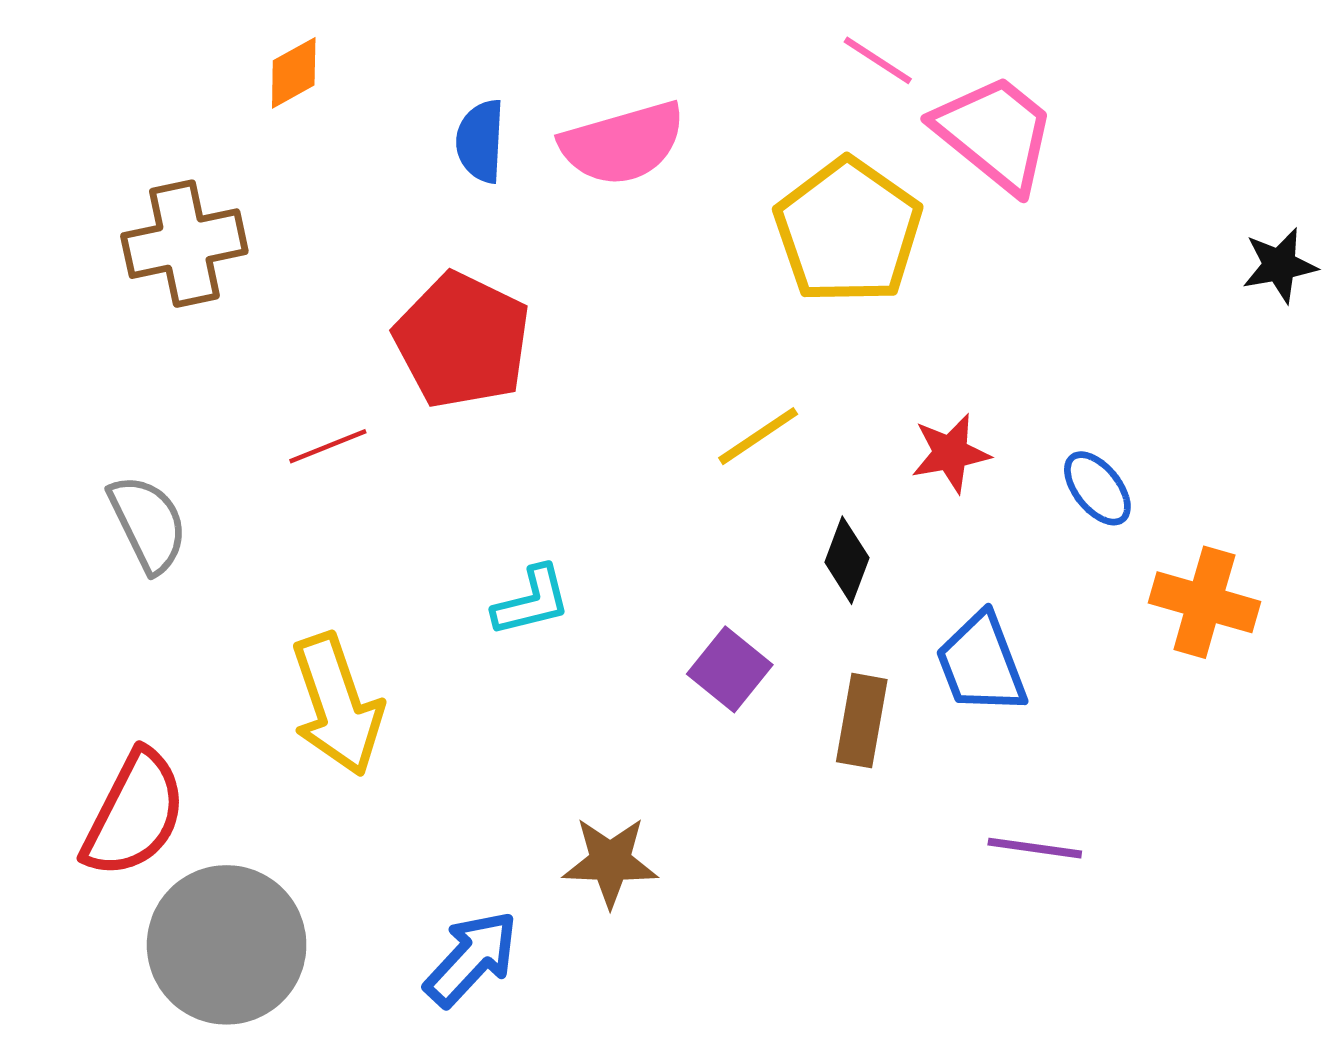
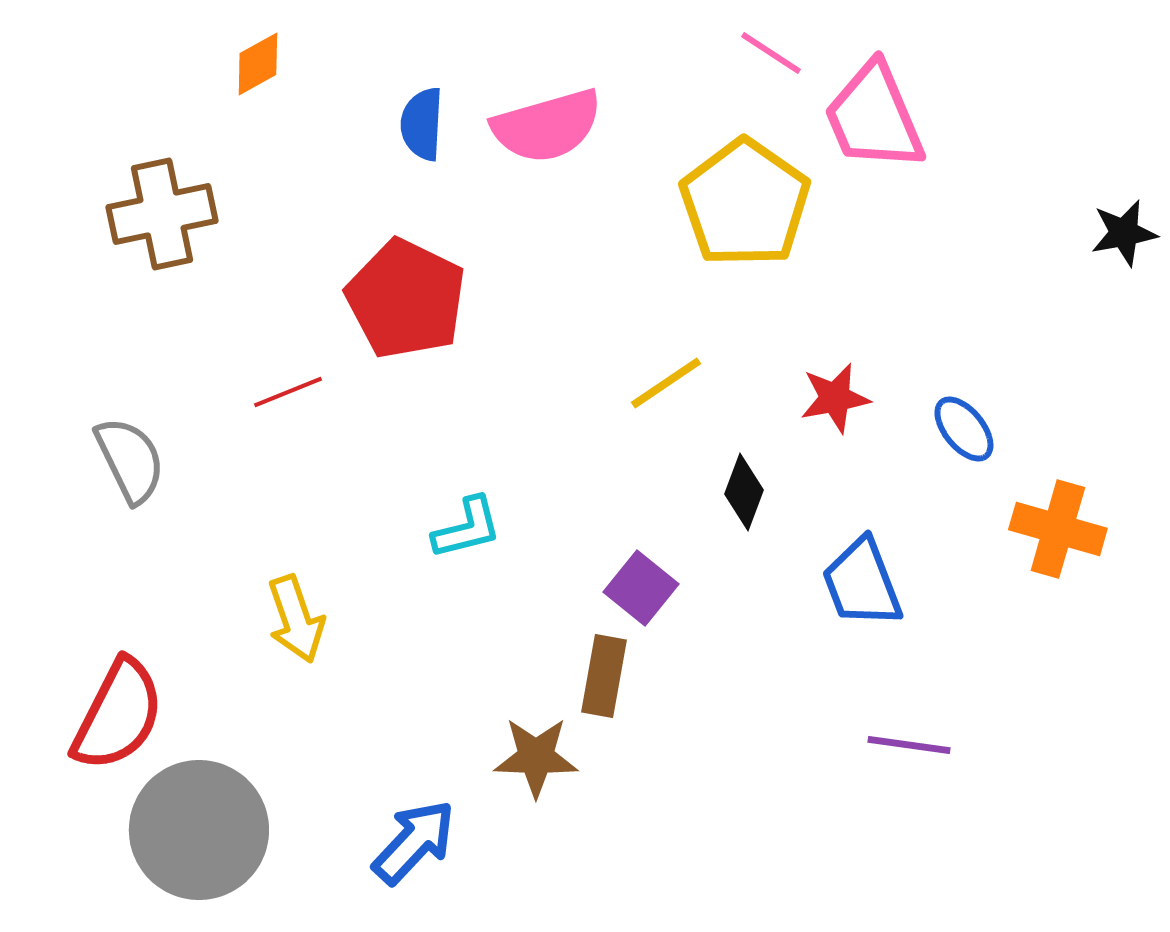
pink trapezoid: (995, 133) -> (874, 117), turned -152
yellow arrow: (337, 705) -> (296, 619), size x0.7
brown rectangle: (862, 721) -> (604, 676), moved

